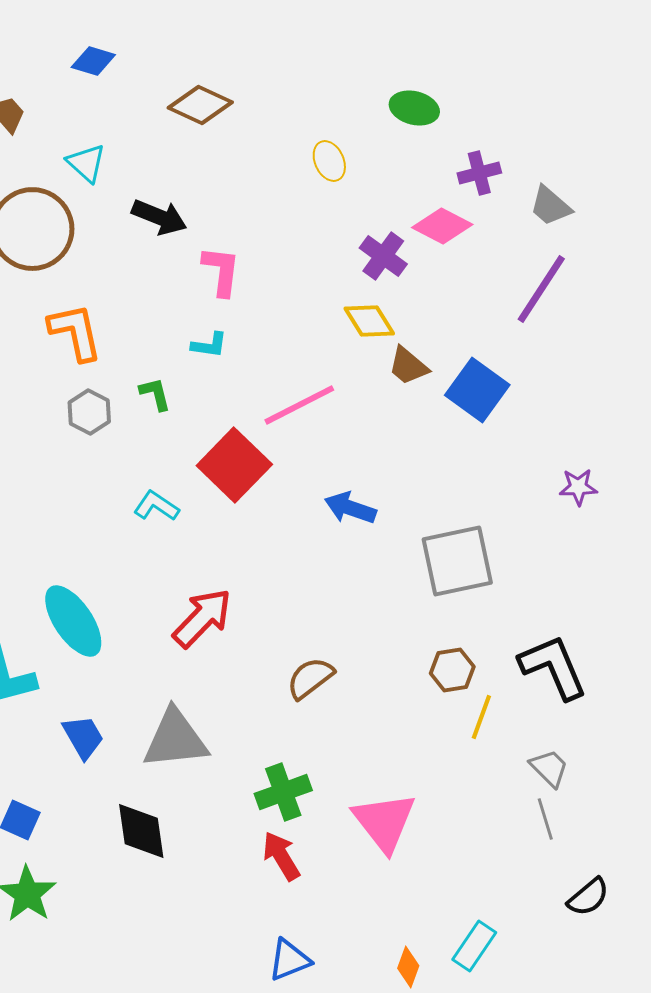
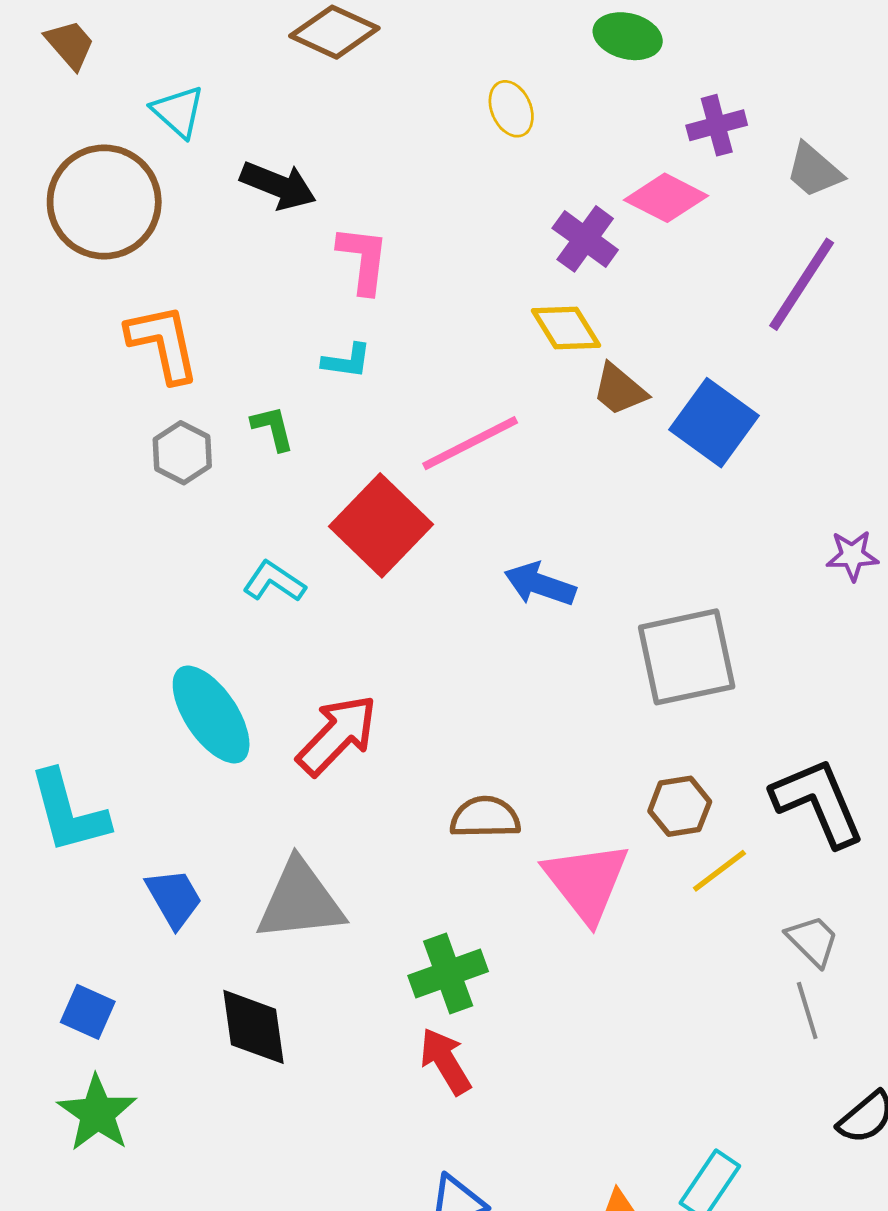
cyan ellipse: (73, 621) -> (211, 715), moved
brown semicircle: (310, 678) -> (485, 817), turned 36
yellow line: (481, 717) -> (719, 871), turned 33
pink triangle: (384, 822) -> (587, 882), moved

